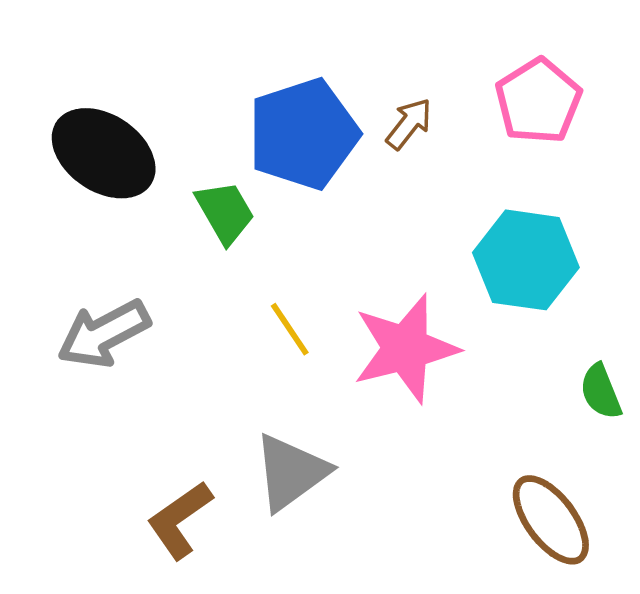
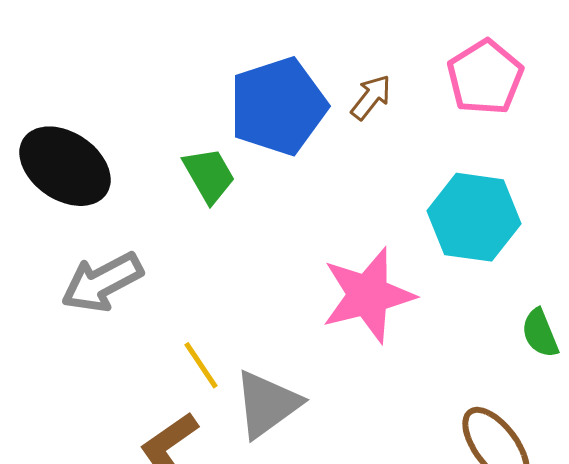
black ellipse: (104, 153) -> (65, 166), moved
yellow line: (290, 329) -> (201, 365), moved

